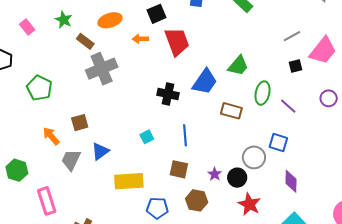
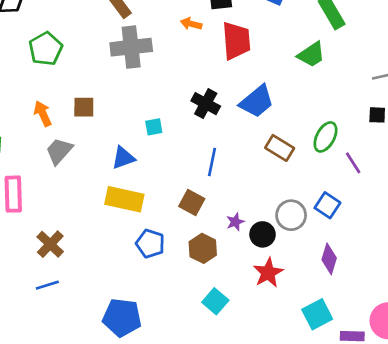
green trapezoid: (238, 66) -> (311, 55), moved
cyan square: (147, 137) -> (154, 127), moved
blue triangle: (100, 151) -> (123, 158), moved

